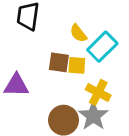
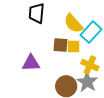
yellow semicircle: (78, 33) -> (73, 23), size x1.5

